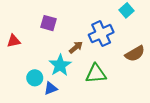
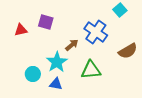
blue cross: (101, 34) -> (96, 32), turned -30
red triangle: (14, 41) -> (21, 30), moved
blue triangle: (51, 88) -> (56, 84), moved, turned 32

